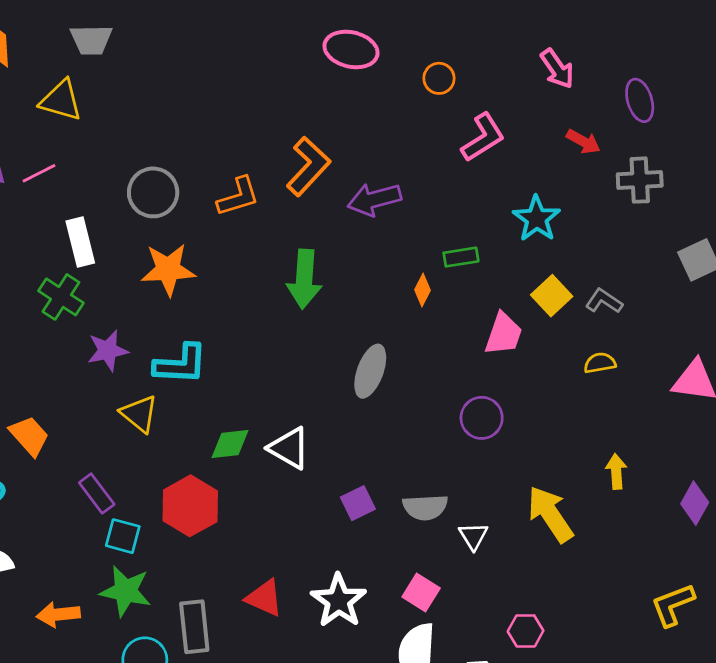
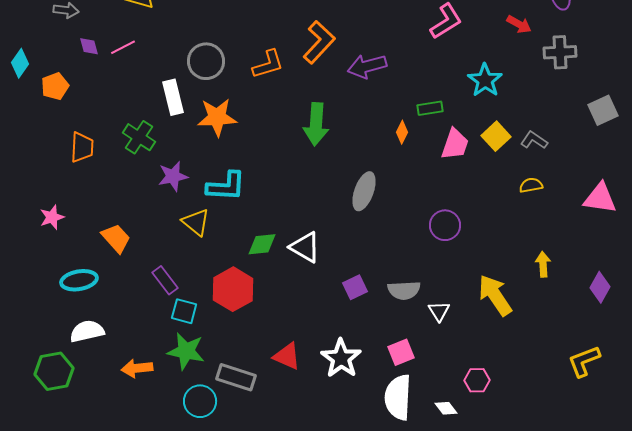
white rectangle: (80, 242) -> (173, 97), moved
pink trapezoid: (504, 334) -> (455, 144), moved
pink square: (421, 592) -> (401, 352), turned 36
gray rectangle: (194, 627) -> (236, 377), turned -66

